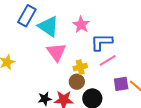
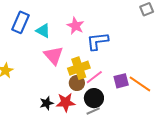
cyan triangle: (48, 26) -> (43, 31), size x0.7
pink line: (108, 60) -> (94, 77), moved
yellow cross: (80, 67) -> (79, 68), size x1.5

